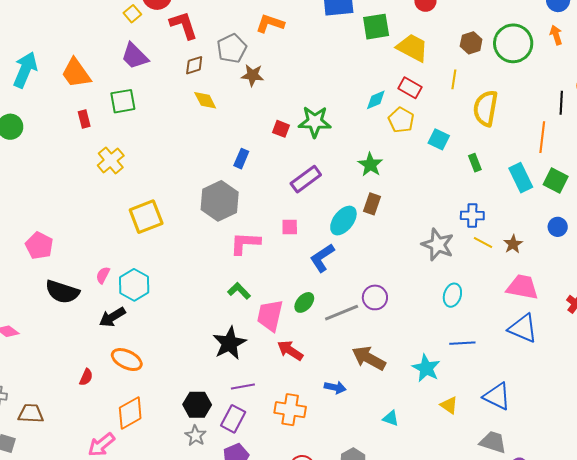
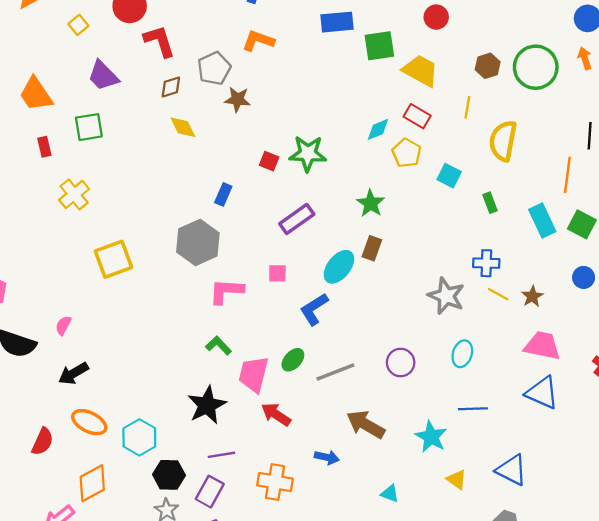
yellow square: (132, 14) -> (78, 25), moved
cyan hexagon: (134, 285) -> (139, 437), moved
purple circle: (375, 297) -> (401, 363), moved
red semicircle: (86, 377) -> (43, 442), size x1.4

